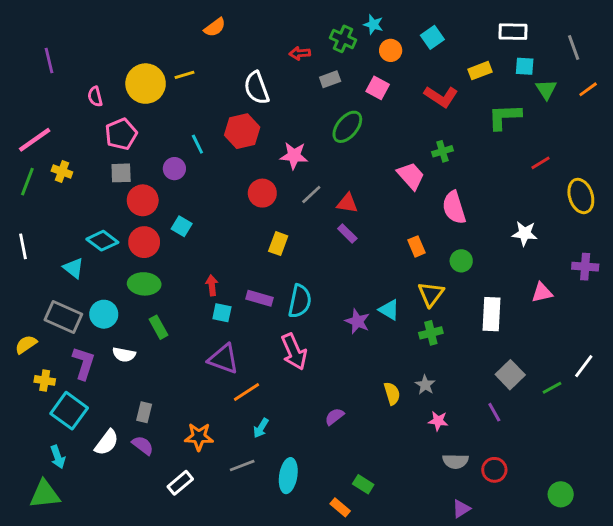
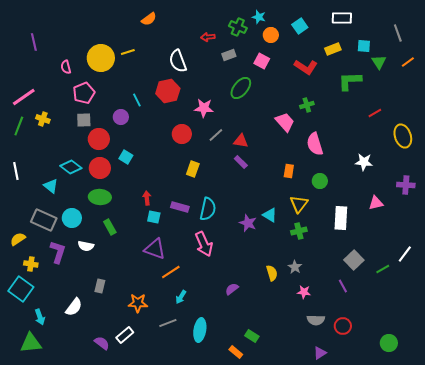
white rectangle: (513, 32) -> (342, 18), moved
orange rectangle: (417, 246) -> (289, 171), turned 32
cyan square: (69, 411) -> (21, 289), moved
purple semicircle: (143, 445) -> (102, 343), moved

